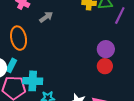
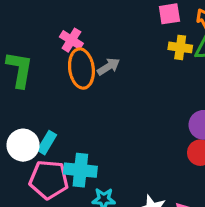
orange ellipse: (19, 38) -> (81, 69), moved

